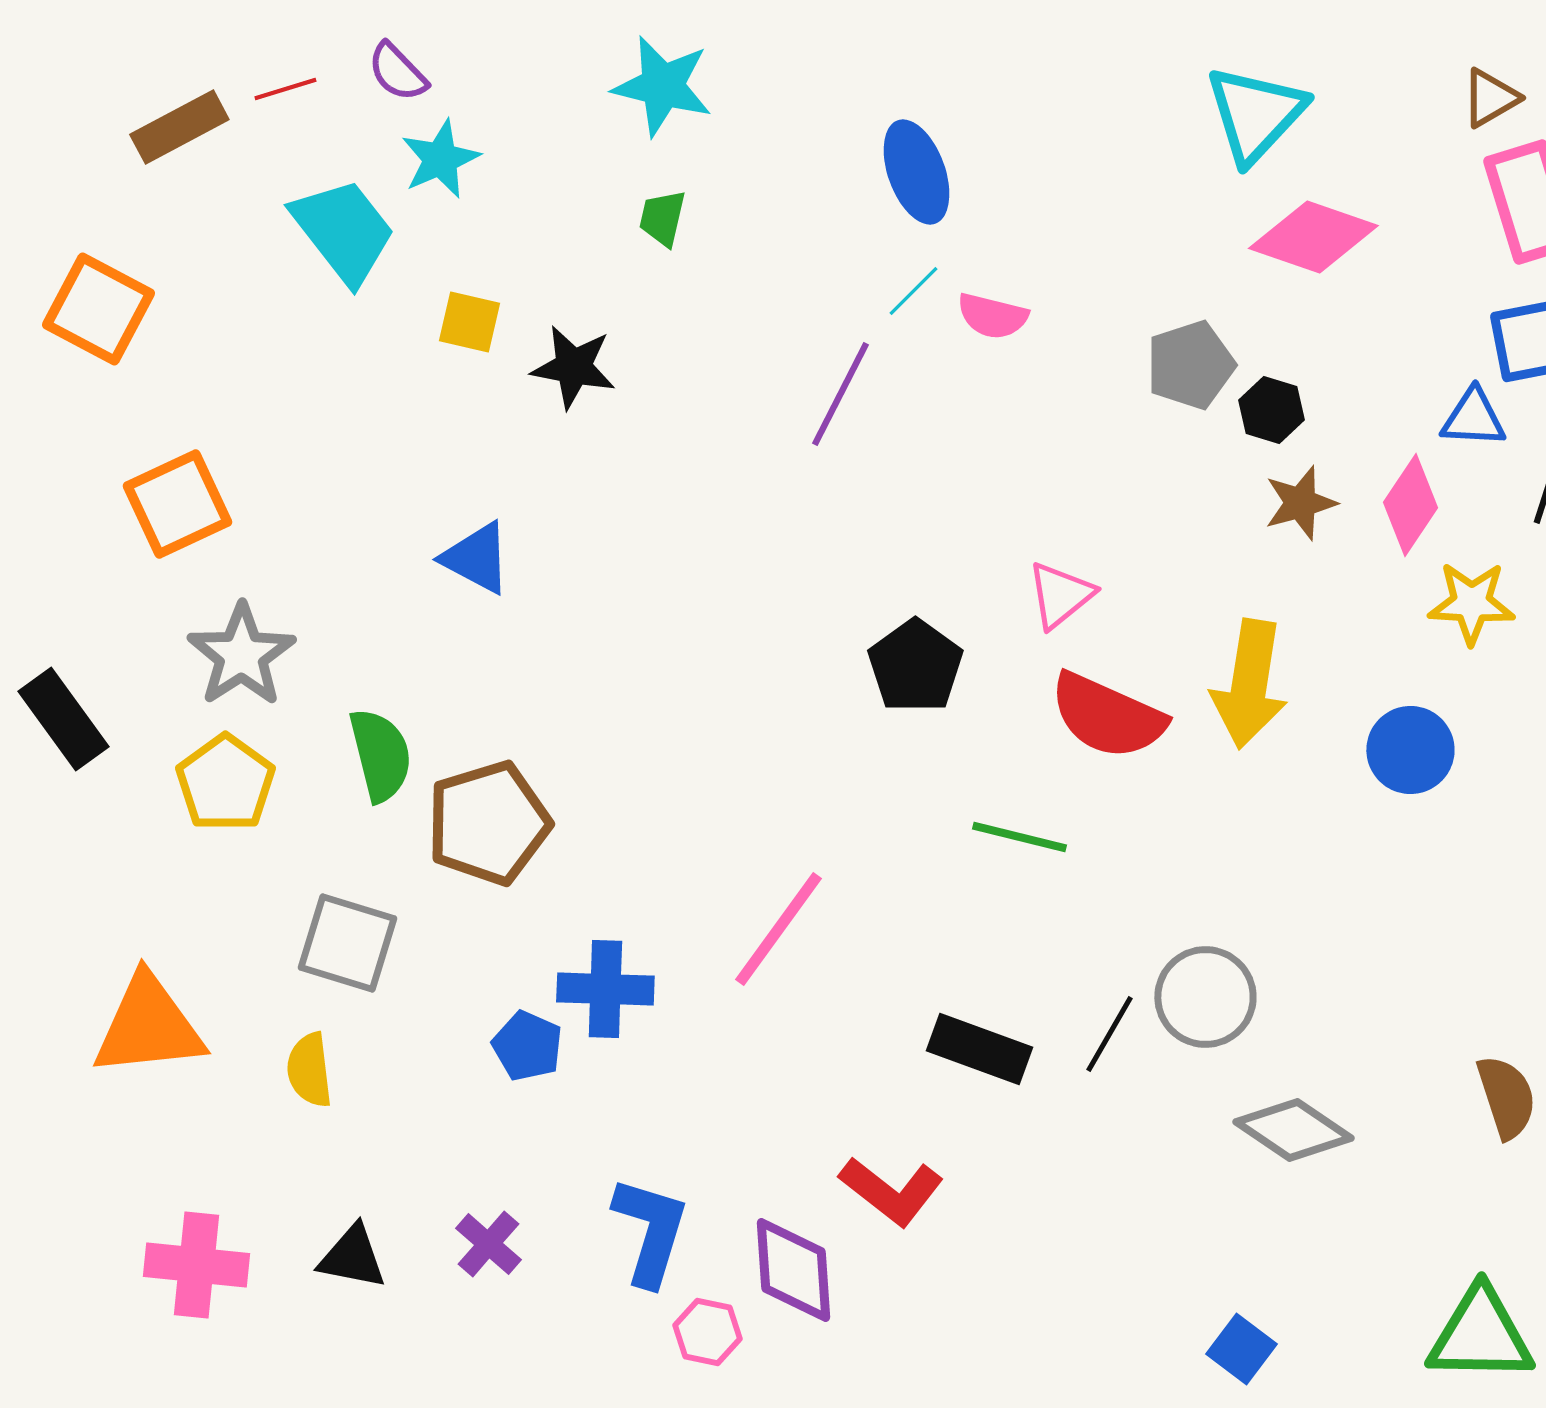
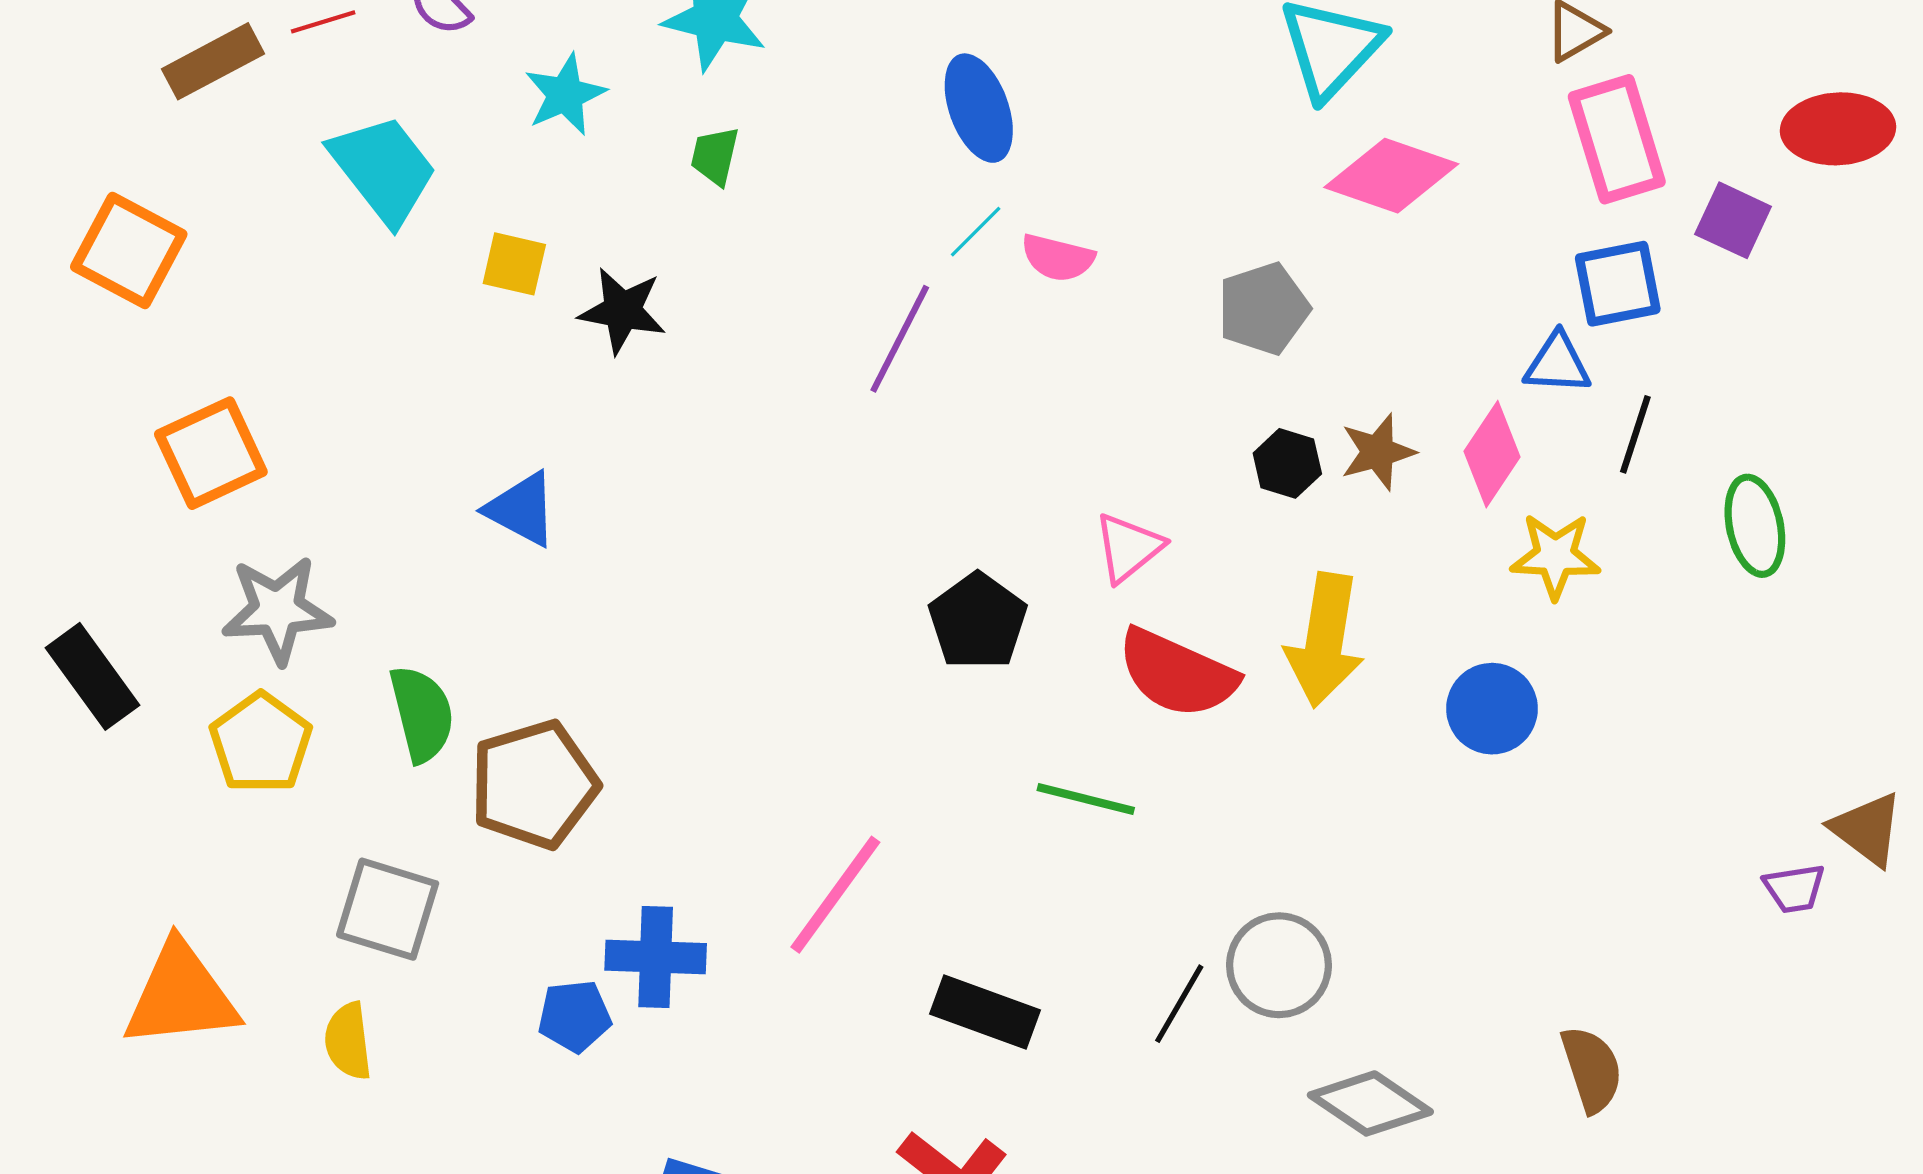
cyan star: (440, 159) -> (565, 95), moved
black hexagon: (1271, 410) -> (1287, 463), moved
gray star: (241, 655) -> (277, 610), turned 30
blue pentagon: (527, 1046) -> (575, 1016), turned -30
black rectangle: (979, 1049) -> (985, 1012), moved

